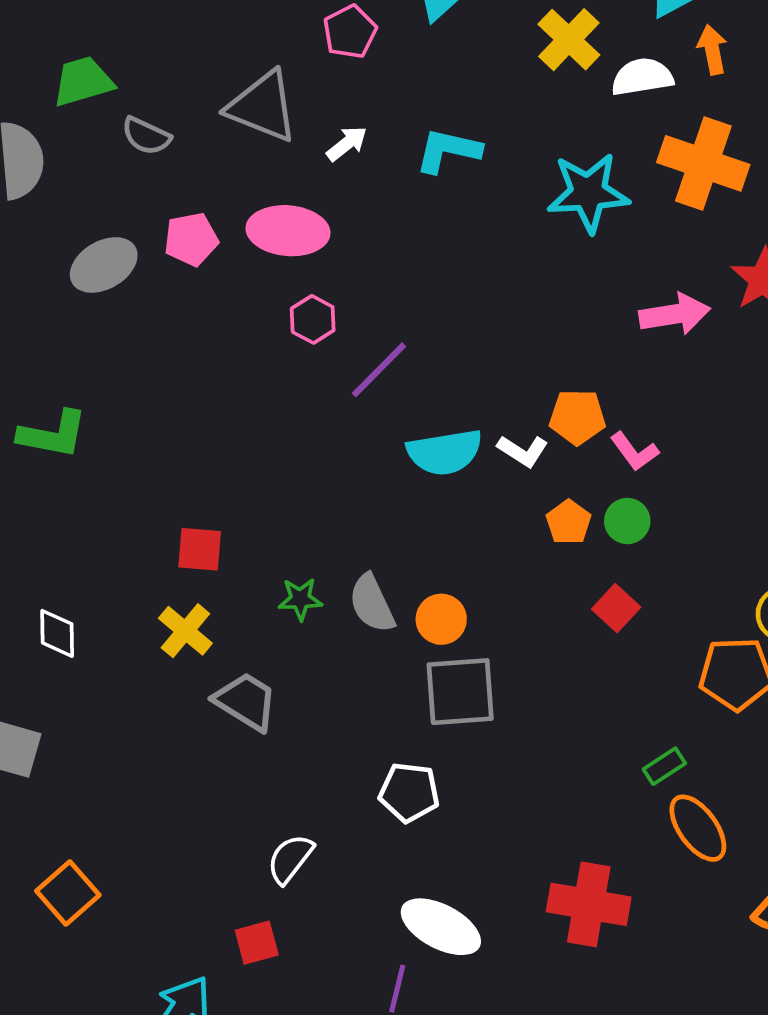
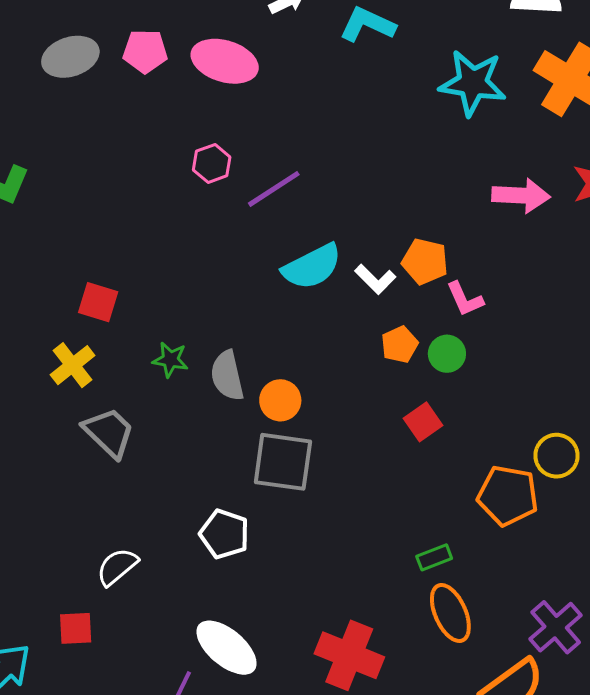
pink hexagon: (313, 319) -> (212, 163), moved
cyan semicircle: (445, 452) -> (312, 267), turned -30

